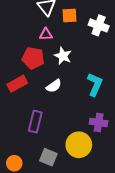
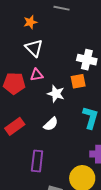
orange square: (70, 15) -> (78, 81), moved
red pentagon: (33, 58) -> (14, 83), moved

